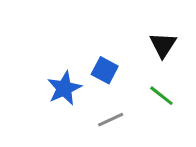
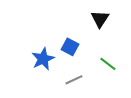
black triangle: (163, 45) -> (100, 19), moved

